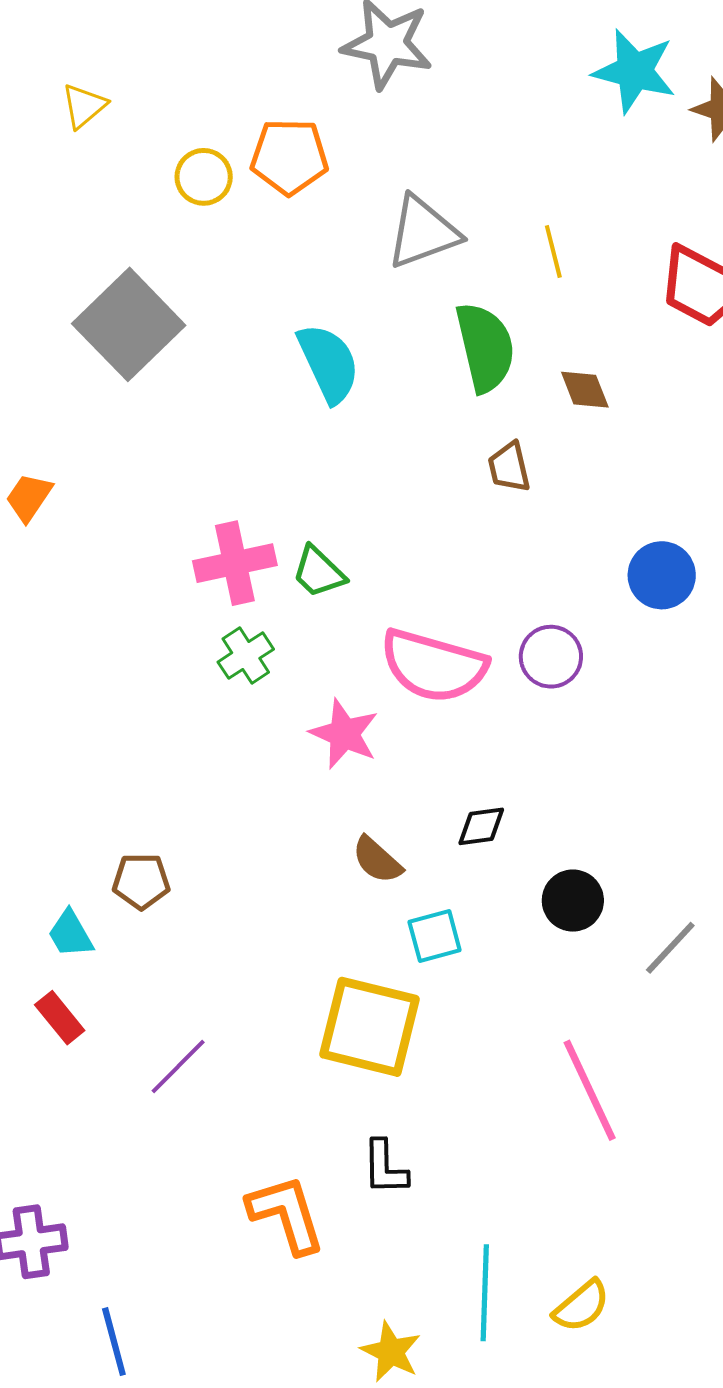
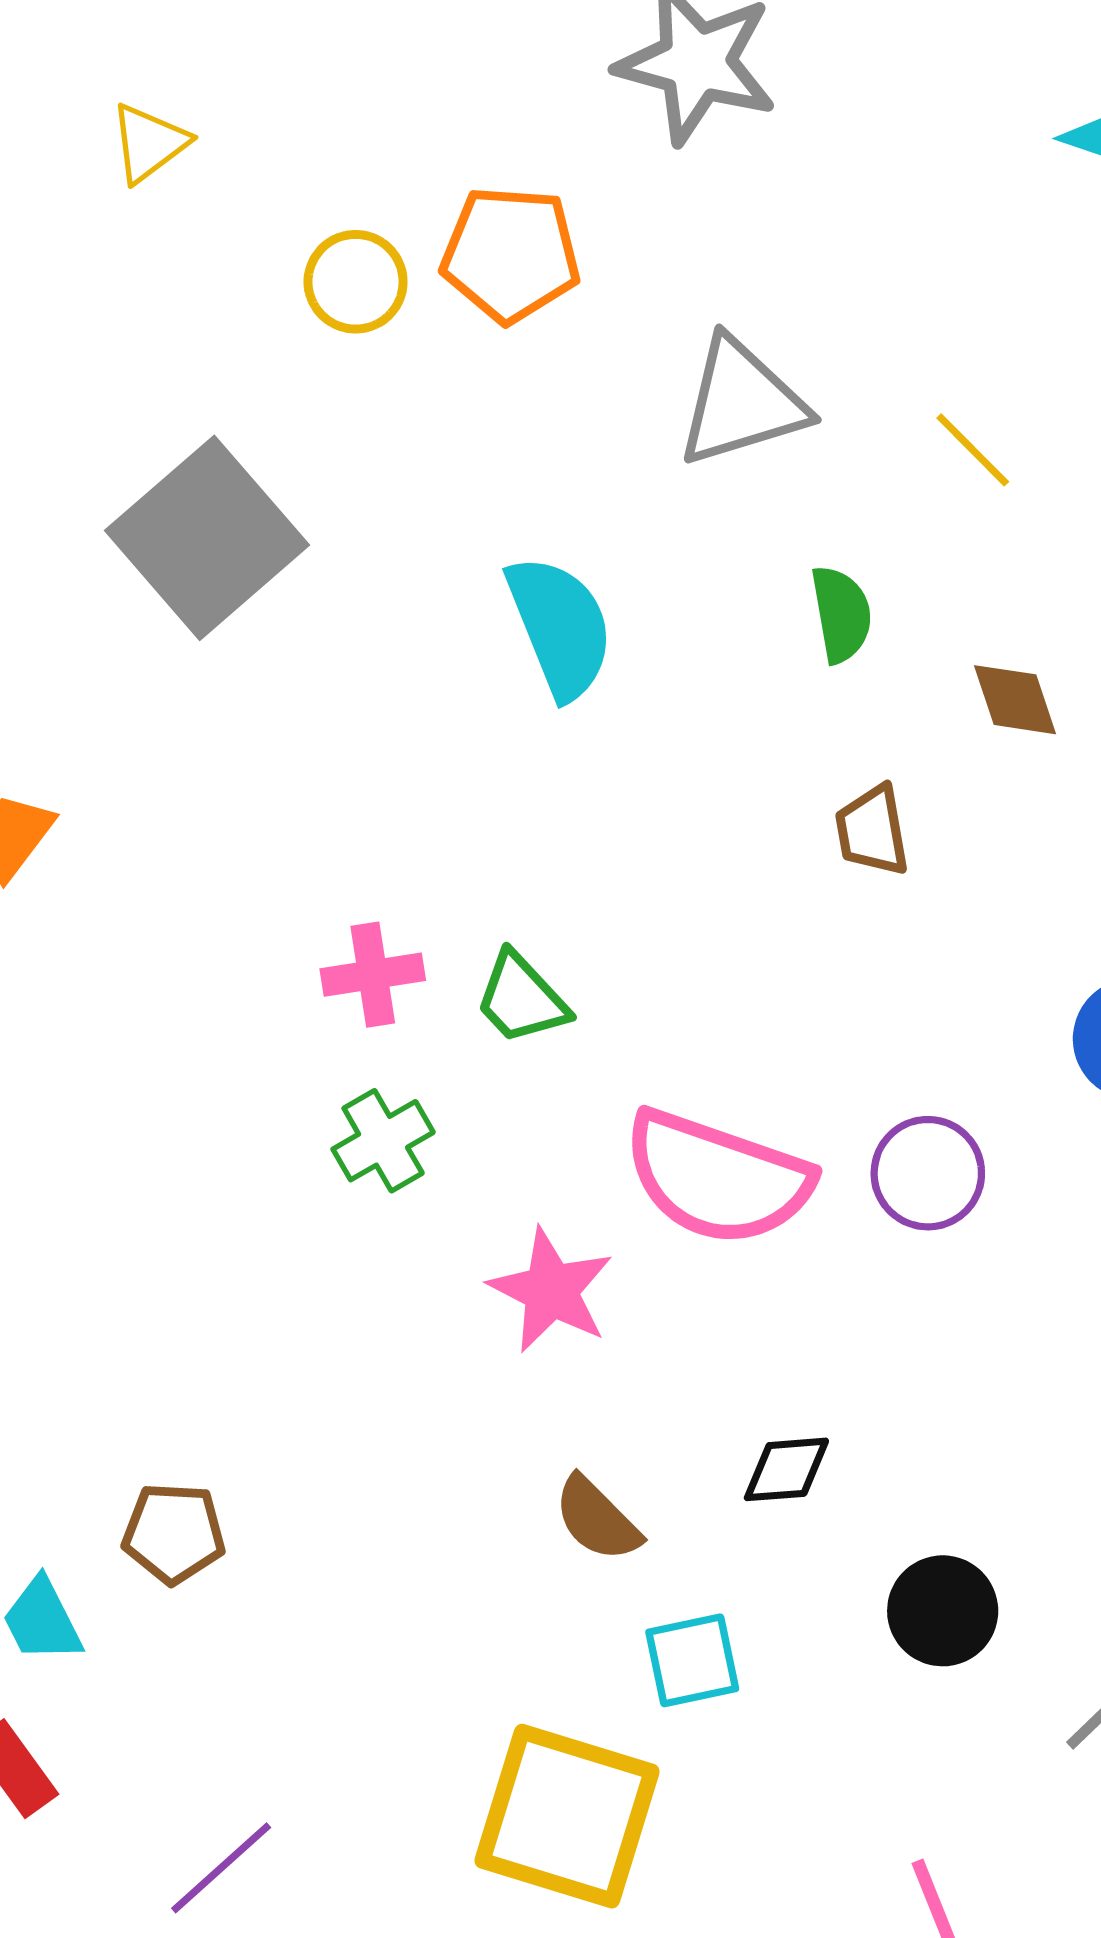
yellow line: (553, 252) -> (973, 450), turned -34
green semicircle: (485, 347) -> (841, 614), size x0.6
pink cross: (235, 563) -> (373, 975), size x0.7

